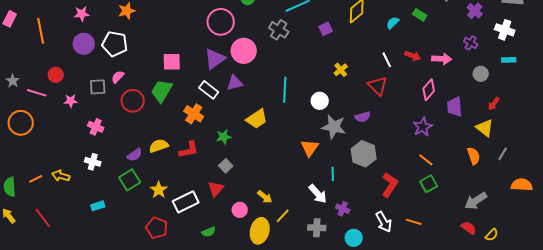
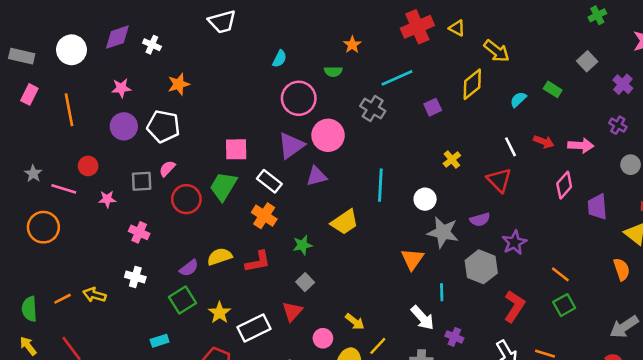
white rectangle: (209, 90) -> (269, 181), moved
purple star: (423, 127) -> (514, 243), moved
cyan rectangle: (98, 206) -> (160, 341), moved

